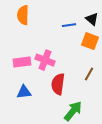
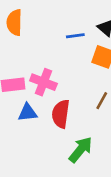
blue triangle: (24, 92) -> (28, 113), moved

